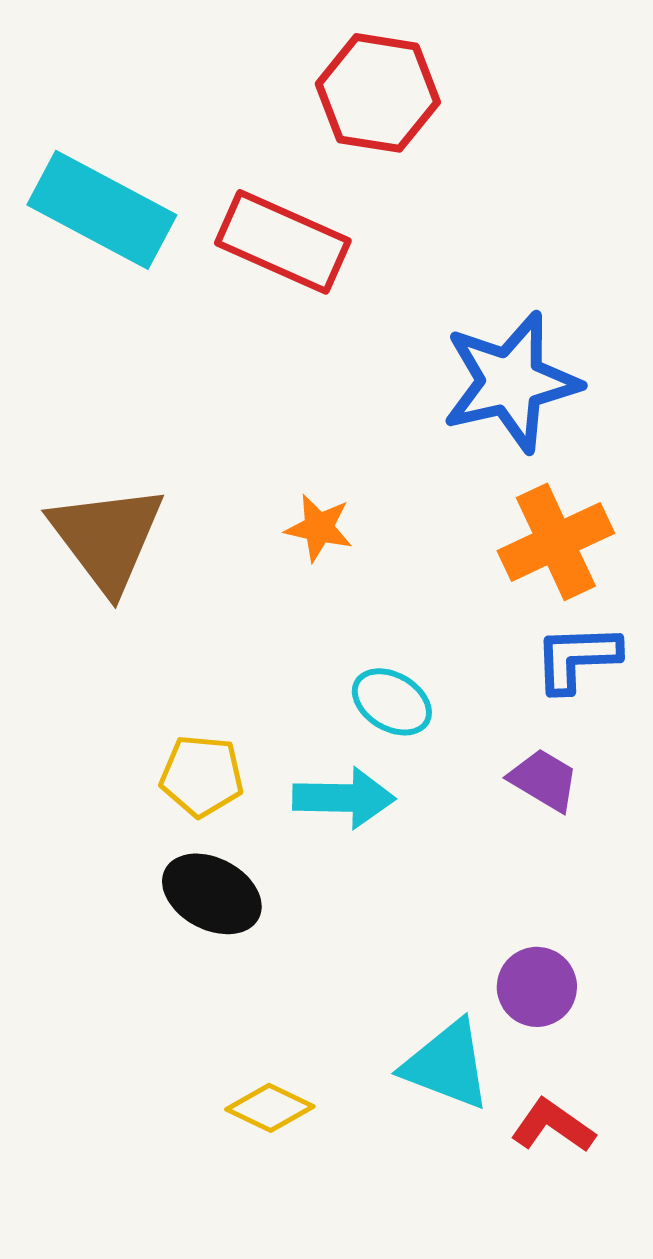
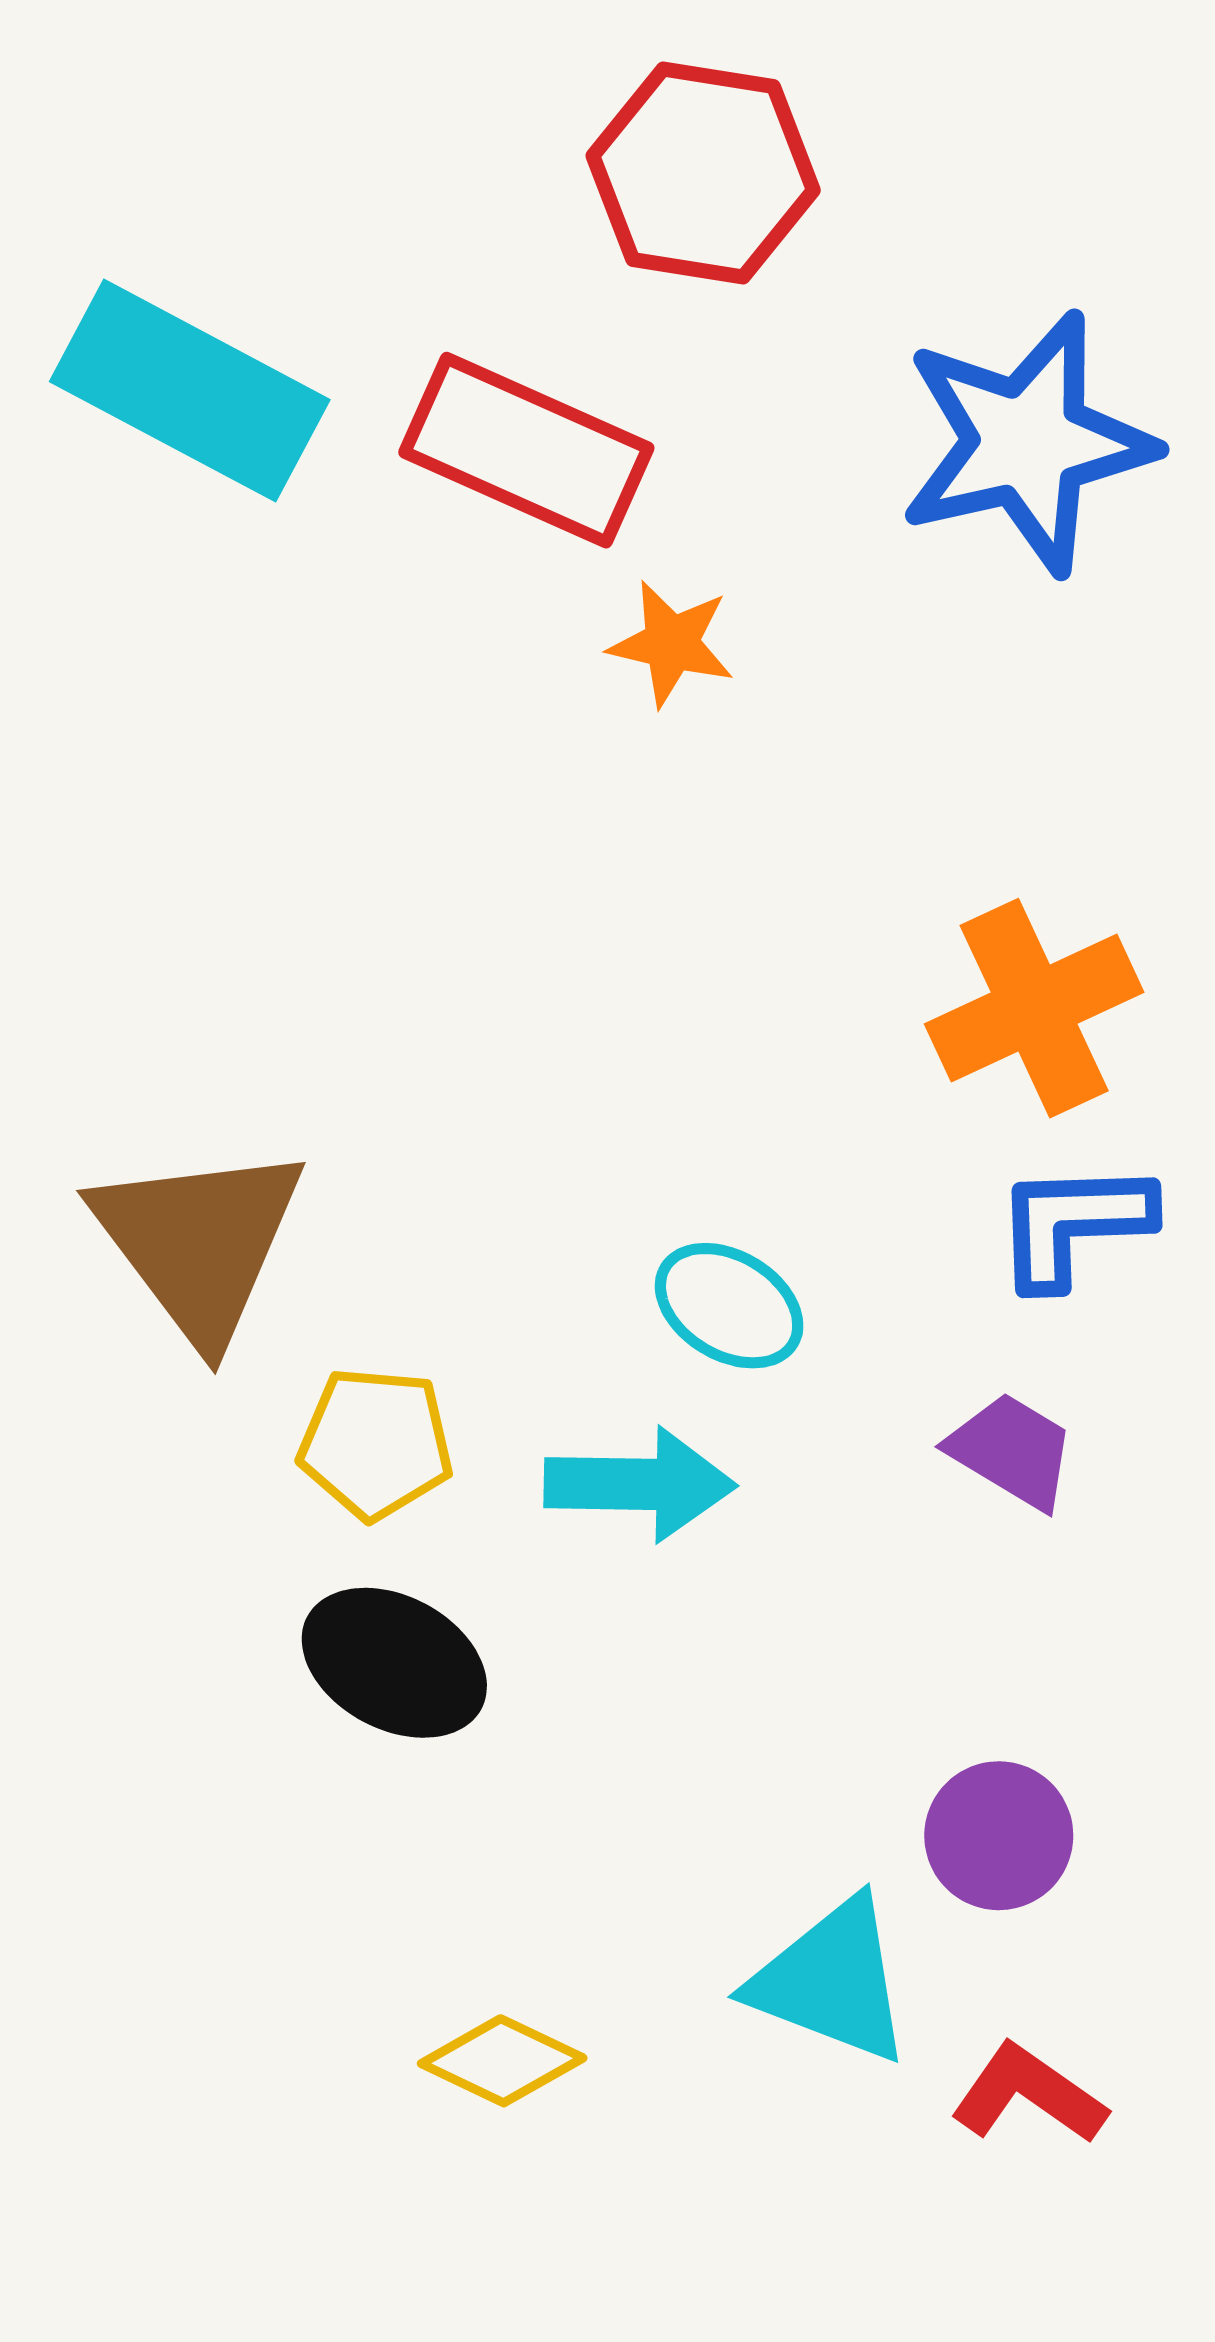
blue star: (511, 382) -> (1027, 443), moved
orange star: (319, 528) -> (671, 644), moved
brown triangle: (107, 538) -> (199, 1242), moved

